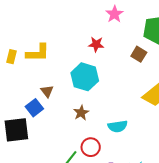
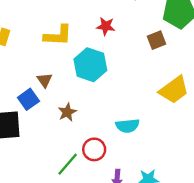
yellow L-shape: (38, 53) -> (58, 35), moved
brown square: (139, 54) -> (156, 40), turned 35
brown star: (81, 113) -> (67, 112), moved

